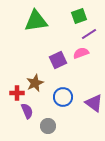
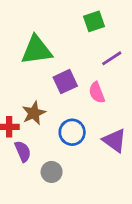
green triangle: (36, 21) -> (36, 50), moved
purple line: (89, 34) -> (112, 58), moved
pink semicircle: (81, 53) -> (97, 93), moved, turned -91

